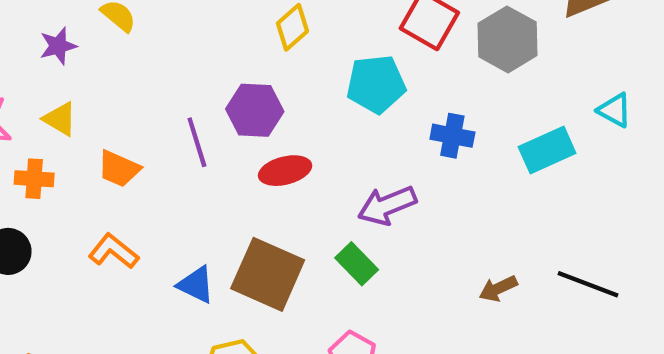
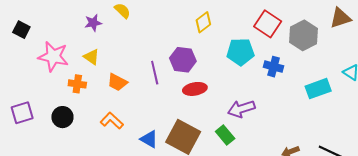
blue cross: (452, 136) -> (274, 67), moved

